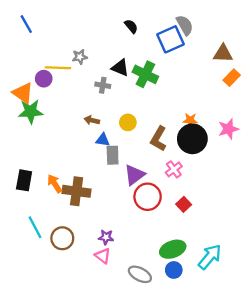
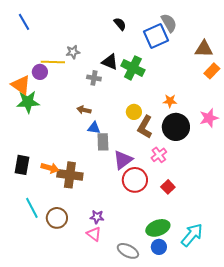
orange star: (190, 120) -> (170, 101), moved
yellow circle: (128, 122) -> (134, 112), moved
orange arrow: (55, 184) -> (50, 168), turned 138

